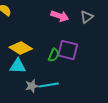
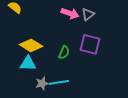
gray triangle: (87, 17) -> (88, 14), moved
purple square: (68, 50) -> (90, 44), moved

